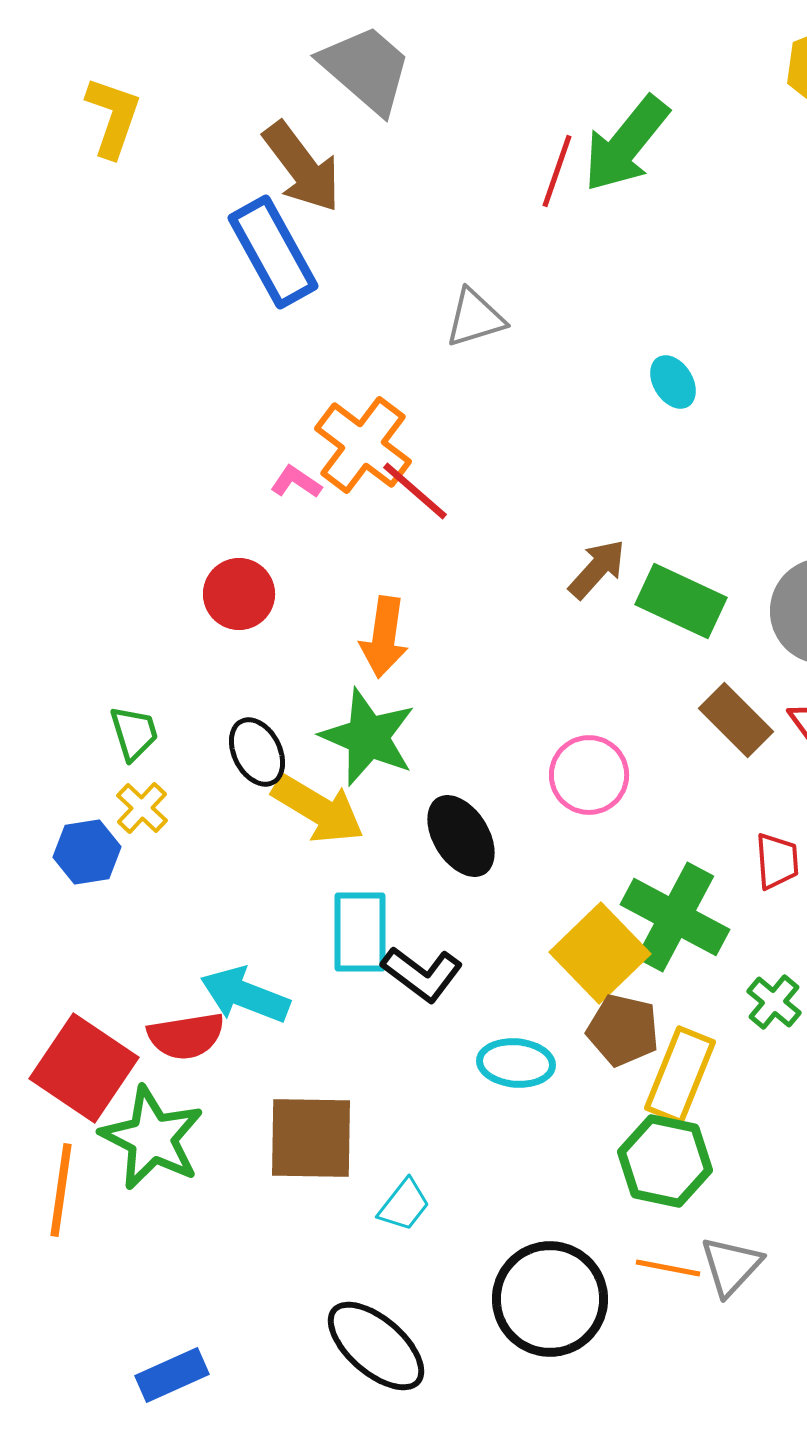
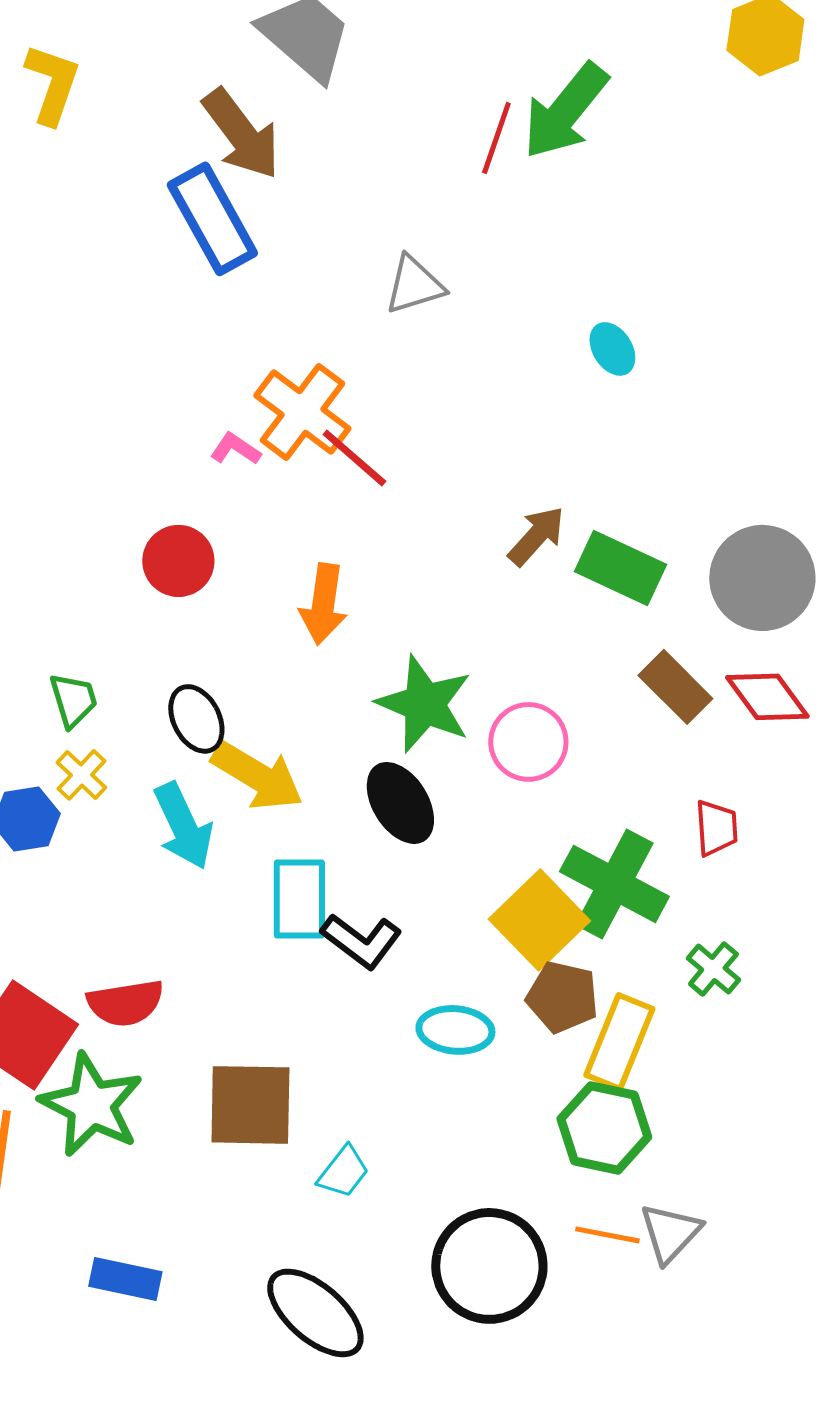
green star: (368, 737) -> (424, 704), moved
cyan arrow: (245, 995) -> (183, 826), moved, turned -136
blue rectangle: (172, 1375) -> (125, 1279), moved, turned 36

